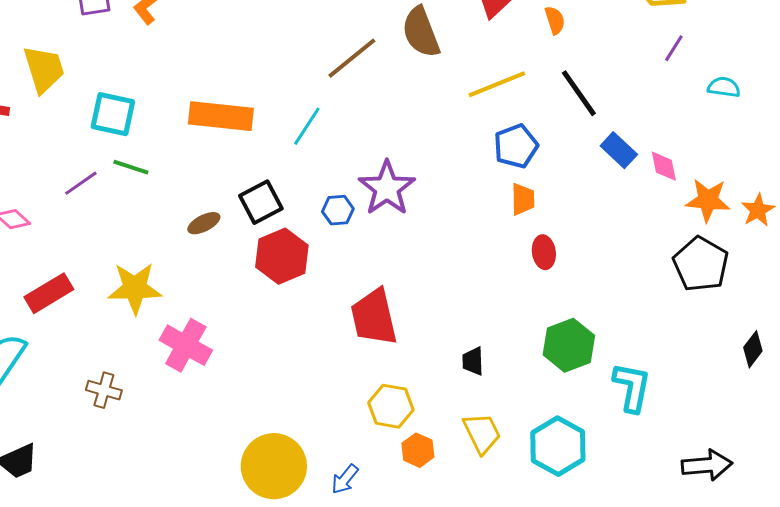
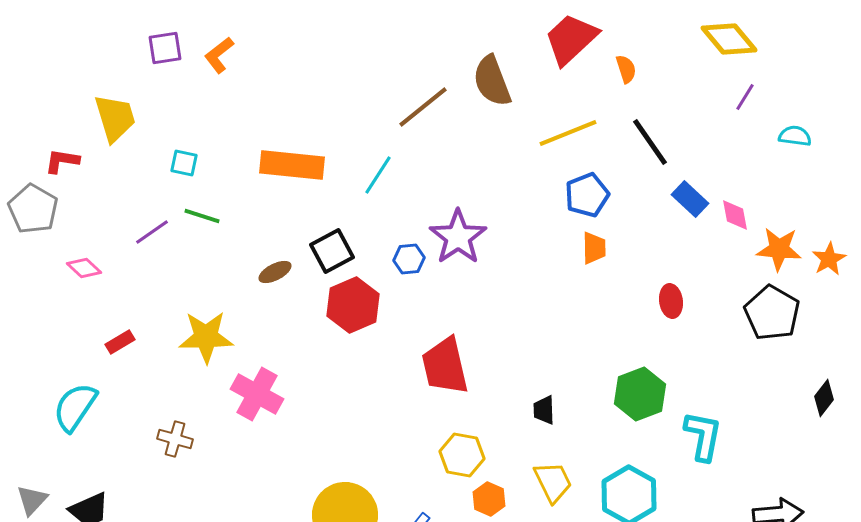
cyan square: (113, 114) -> (184, 163), size x0.6
red ellipse: (544, 252) -> (671, 301), moved
red rectangle: (49, 293) -> (120, 342), size x0.6

